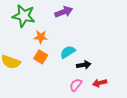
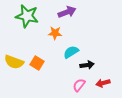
orange star: (41, 37) -> (55, 33), moved
orange square: (41, 57) -> (37, 63), moved

